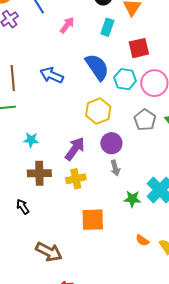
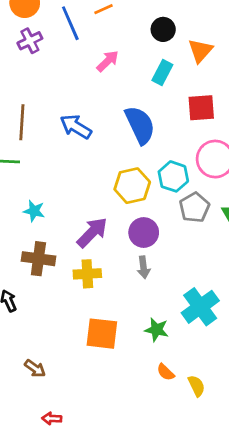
cyan hexagon: (125, 79) -> (173, 176), moved
green star: (132, 199) -> (157, 330), moved
brown arrow: (49, 252) -> (35, 368), size x0.6

